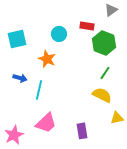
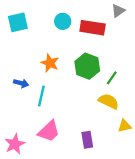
red rectangle: (87, 26) -> (93, 28), size x1.6
cyan circle: (59, 34) -> (63, 21), moved
cyan square: (17, 39) -> (18, 22), moved
green hexagon: (104, 43) -> (87, 66), moved

